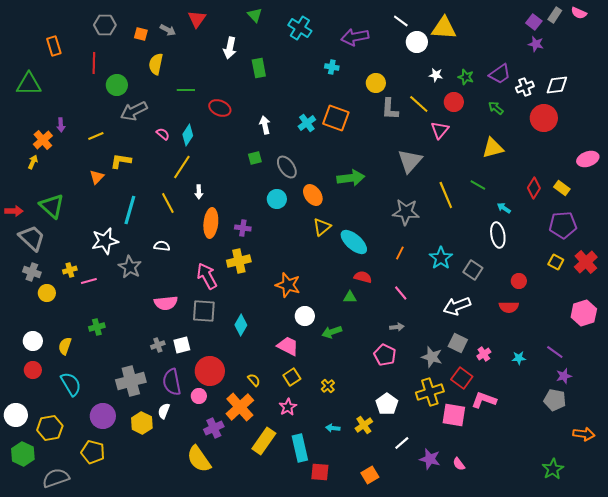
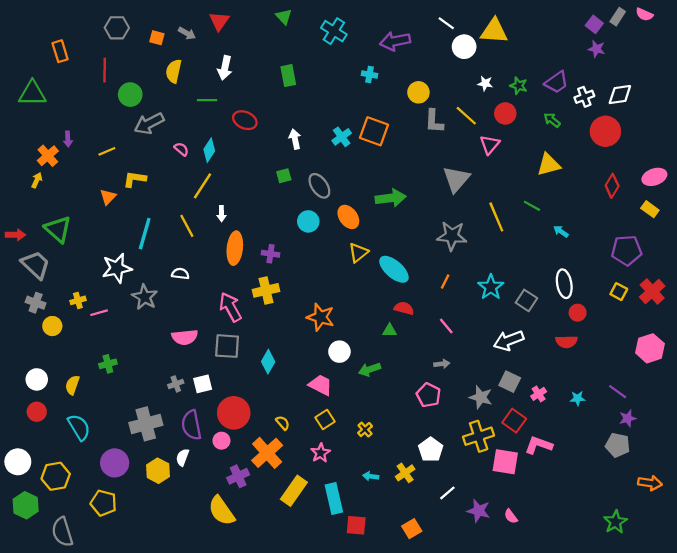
white arrow: (230, 48) -> (225, 68), moved
red diamond: (534, 188) -> (612, 186), moved
yellow rectangle: (562, 188) -> (650, 209), moved
white ellipse: (498, 235) -> (564, 284), moved
gray semicircle: (56, 478) -> (62, 532), turned -88

